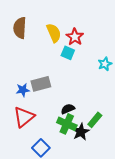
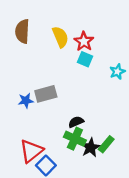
cyan square: (68, 53) -> (85, 59), moved
red triangle: (24, 117) -> (31, 151), moved
green rectangle: (95, 120) -> (106, 144), moved

